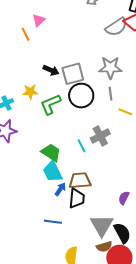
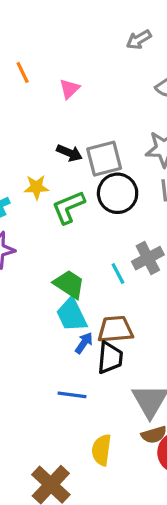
pink triangle: (39, 20) -> (69, 89), moved
orange line: (26, 34) -> (23, 72), moved

